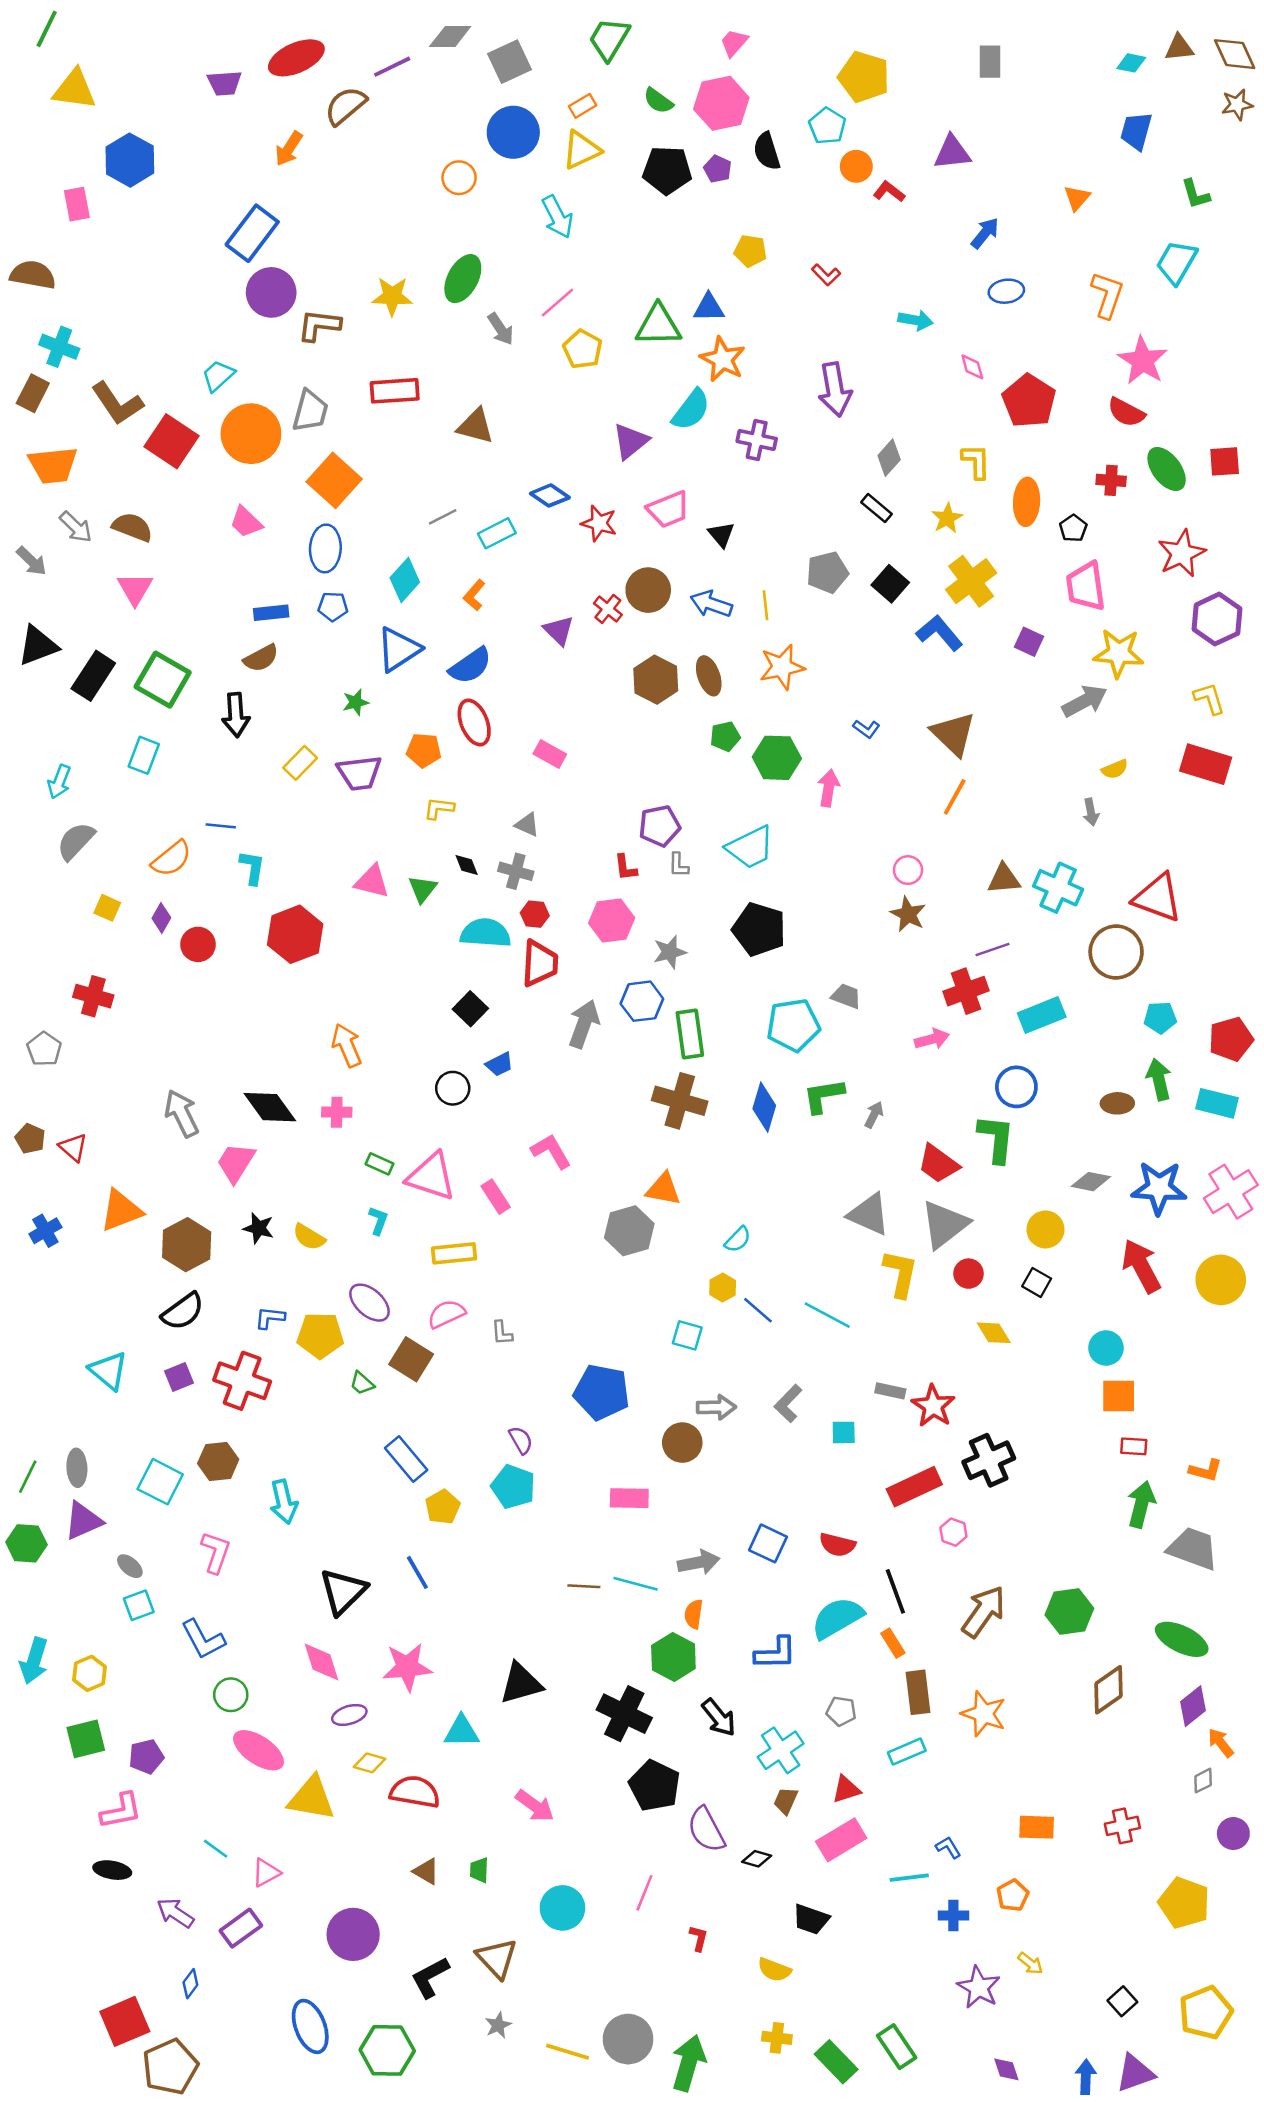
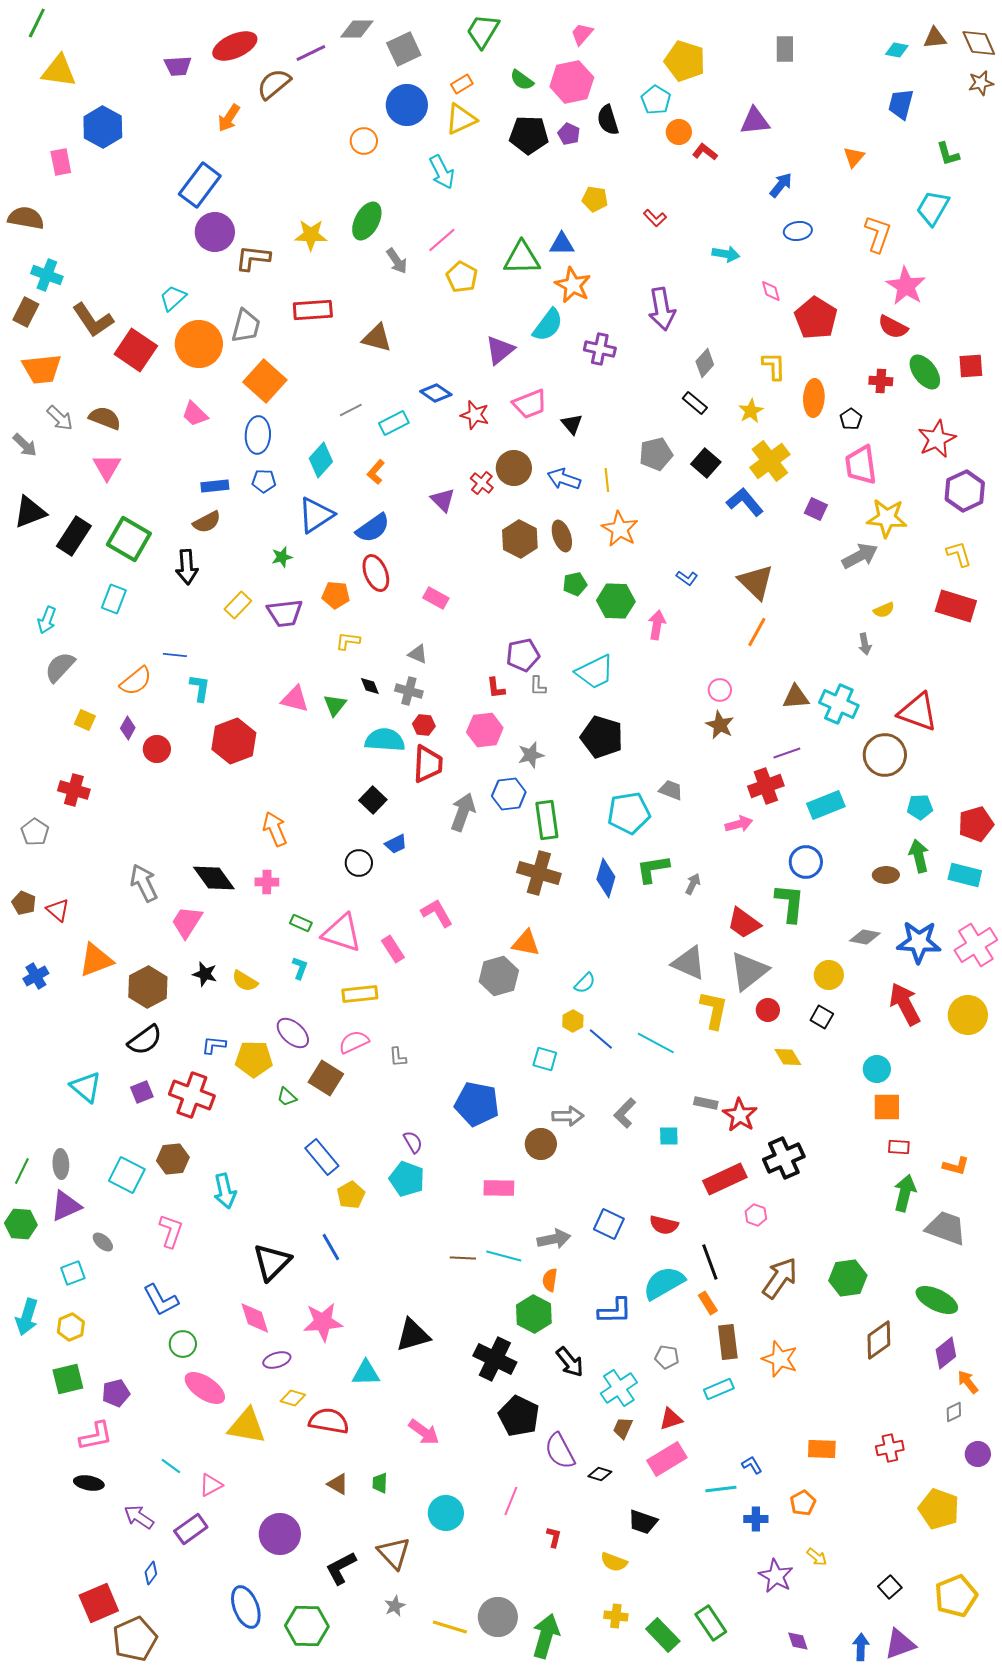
orange star: (782, 667) -> (620, 529), turned -30
cyan square: (139, 1605) -> (73, 1273), moved

